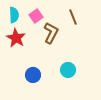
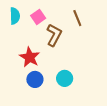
red star: (16, 38) -> (30, 57), moved
cyan circle: (68, 70) -> (65, 78), moved

